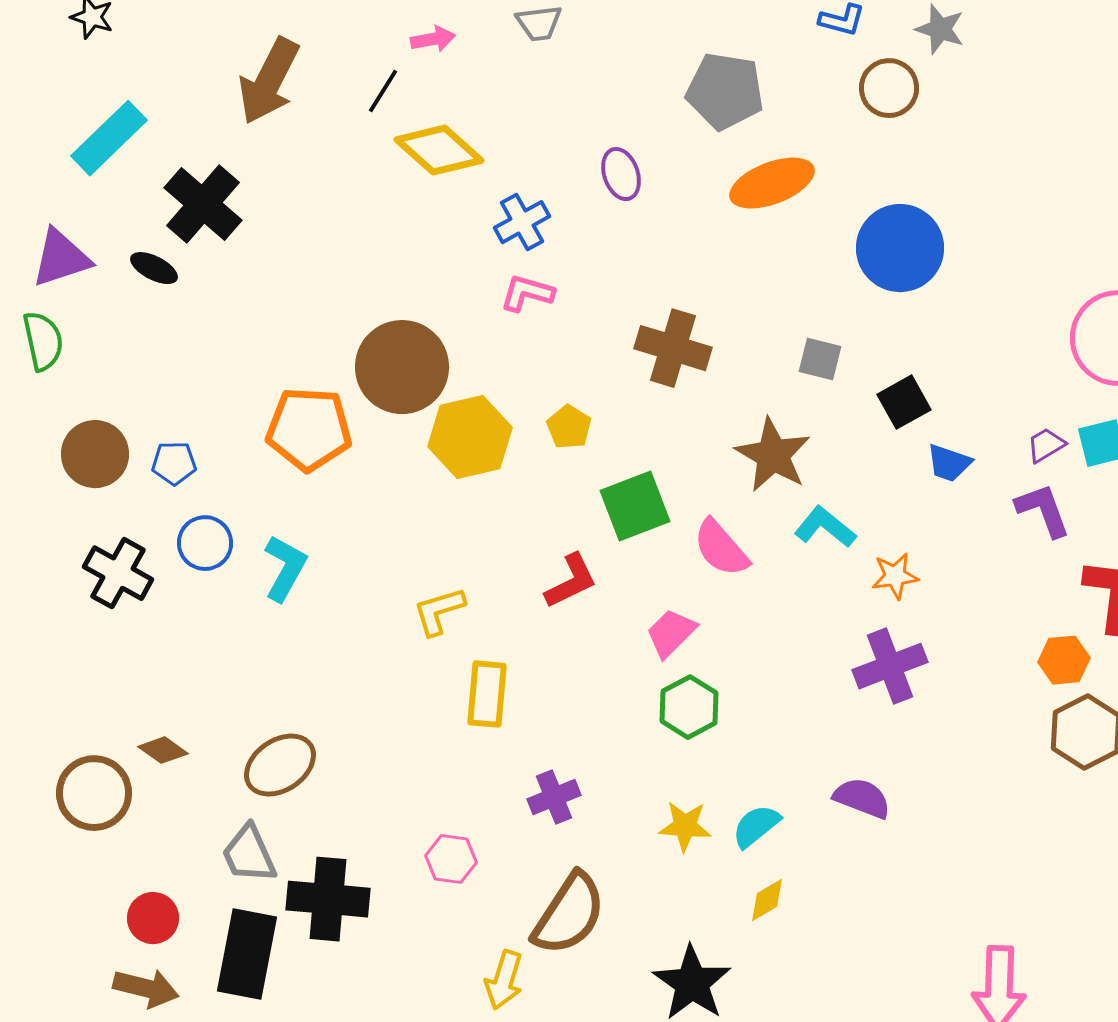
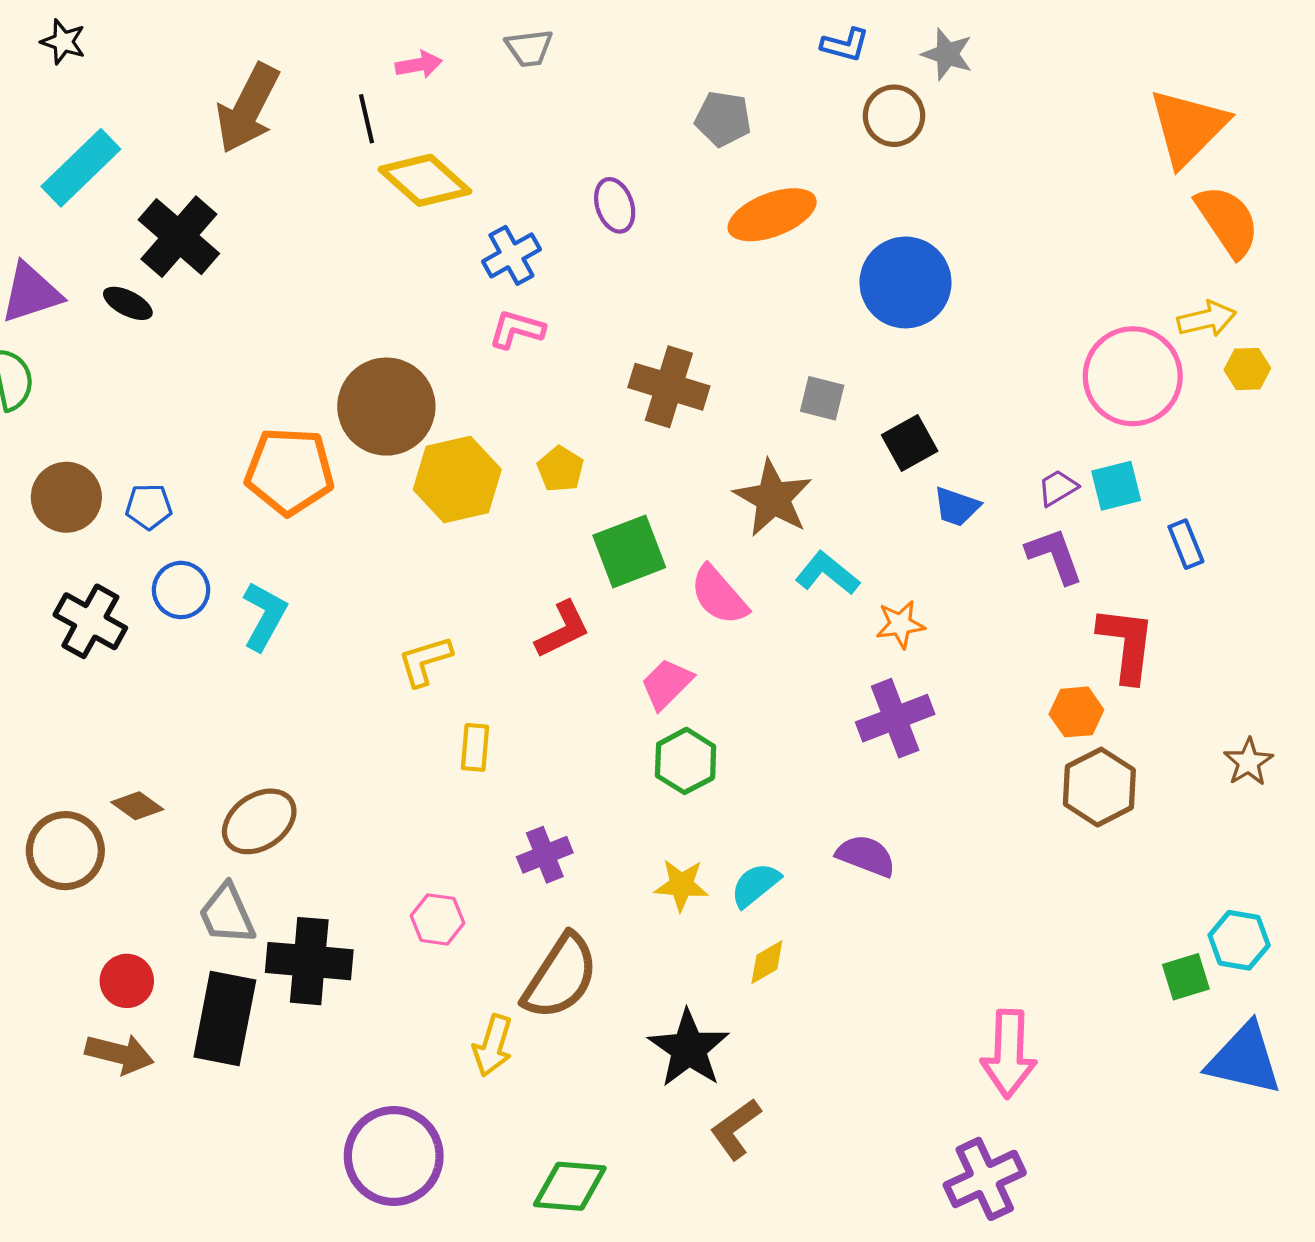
black line: (383, 91) -> (367, 119), turned -45
gray pentagon: (725, 91) -> (723, 119), size x0.7
yellow rectangle: (487, 694) -> (475, 747), size x0.7

